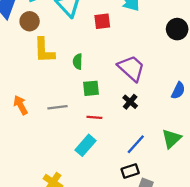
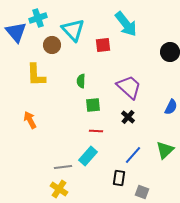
brown circle: (30, 21) -> (52, 45), moved
yellow L-shape: (44, 50) -> (36, 75), moved
gray line: (57, 107) -> (63, 167), moved
black rectangle: (130, 171) -> (119, 178), moved, turned -63

